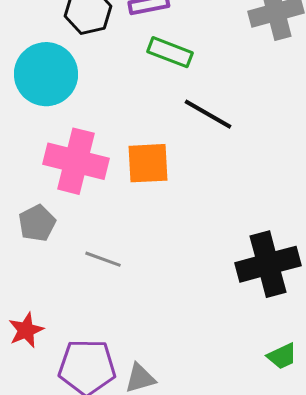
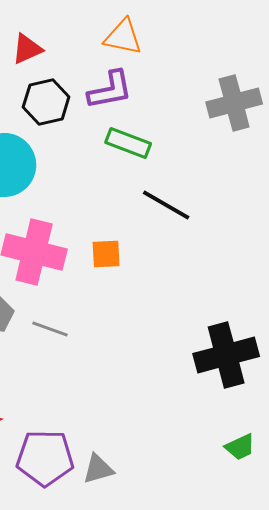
orange square: (148, 163) -> (106, 254), size x0.7
gray line: (103, 259) -> (50, 329), moved

